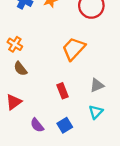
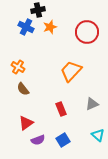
red triangle: (14, 102) -> (26, 123), moved
cyan triangle: (96, 112) -> (98, 135), moved, turned -32
purple semicircle: (37, 125) -> (38, 140), turned -72

